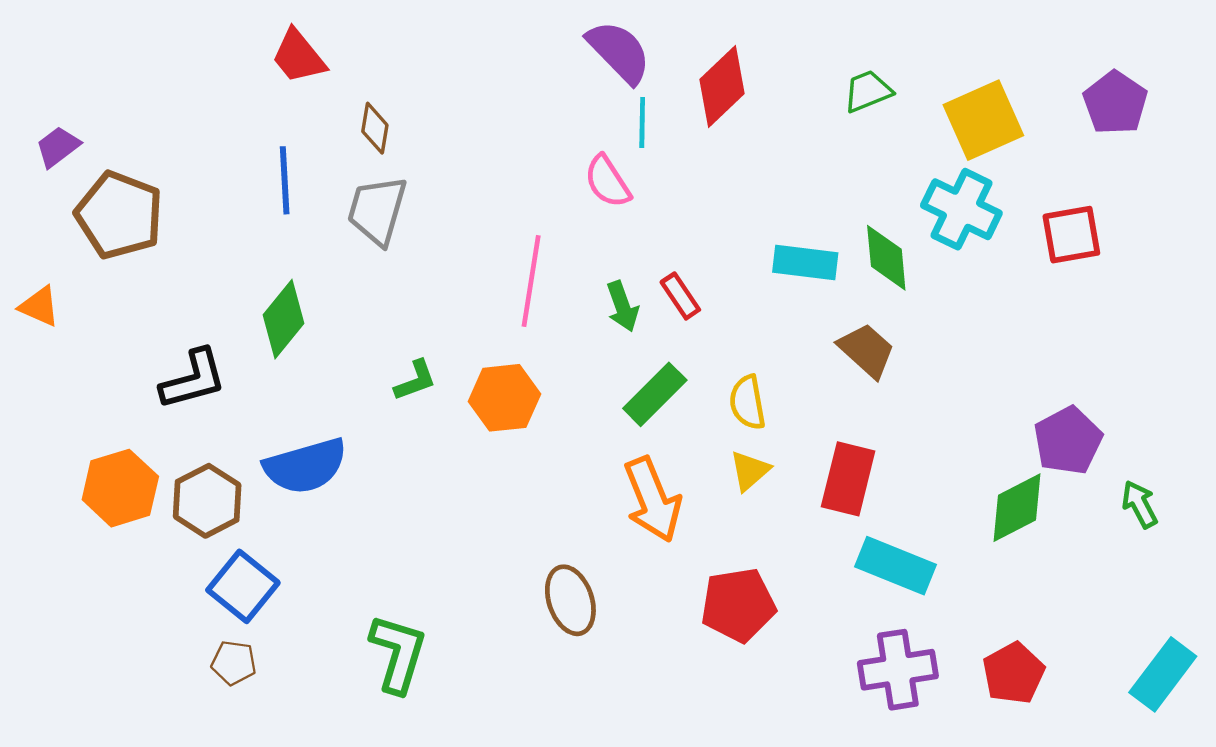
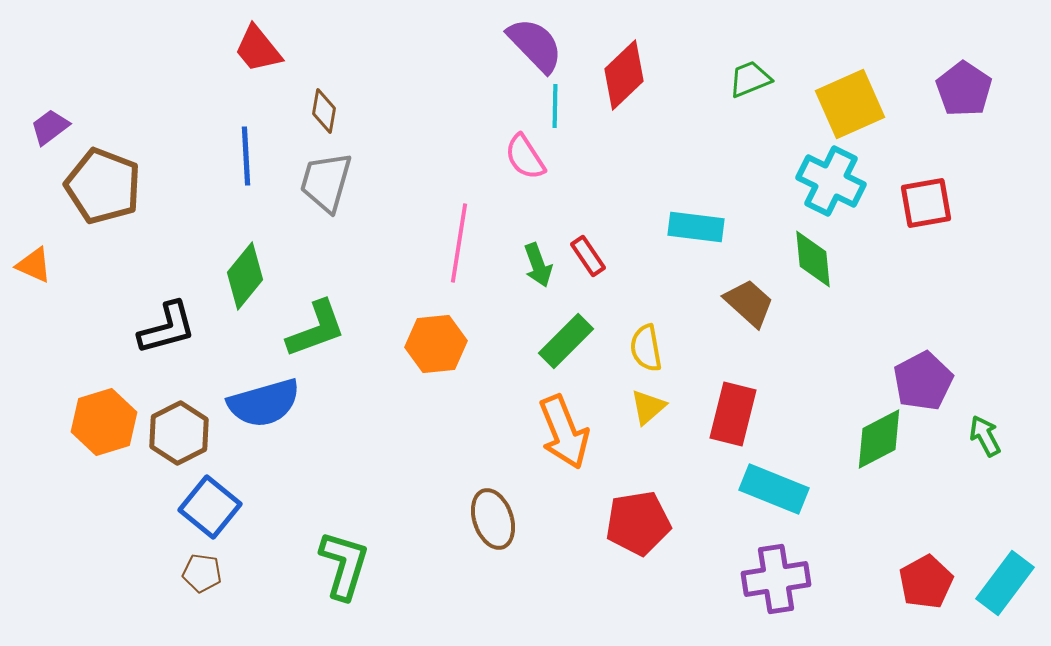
green diamond: (886, 258) -> (813, 259), moved
green L-shape: (415, 380) -> (316, 329), moved, size x1.6
red pentagon: (1014, 673) -> (926, 582), moved

